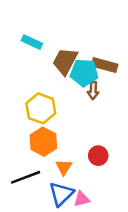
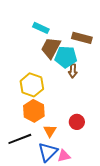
cyan rectangle: (32, 42) -> (41, 28), moved
brown rectangle: (105, 65) -> (82, 38), moved

